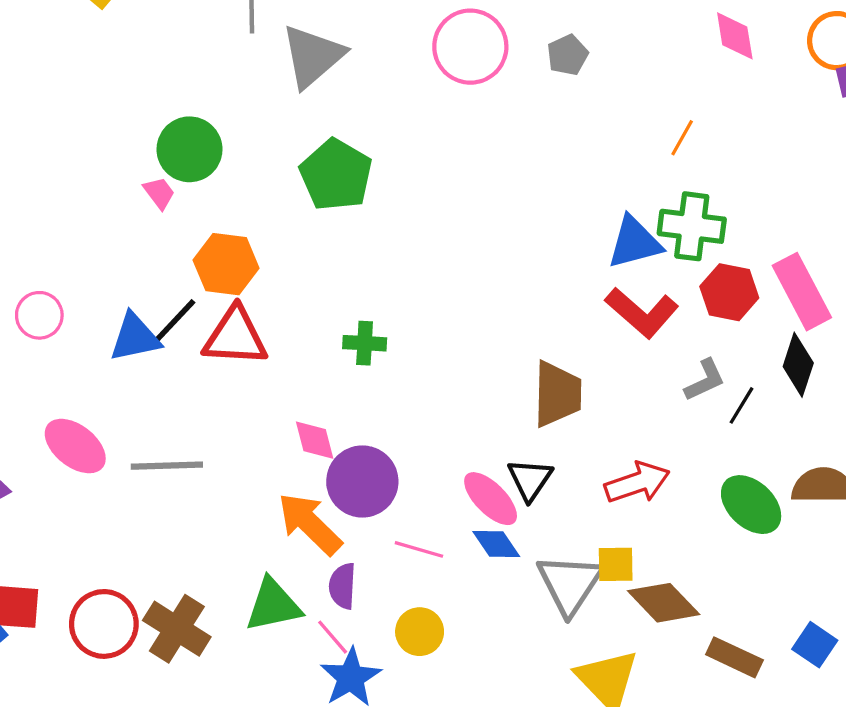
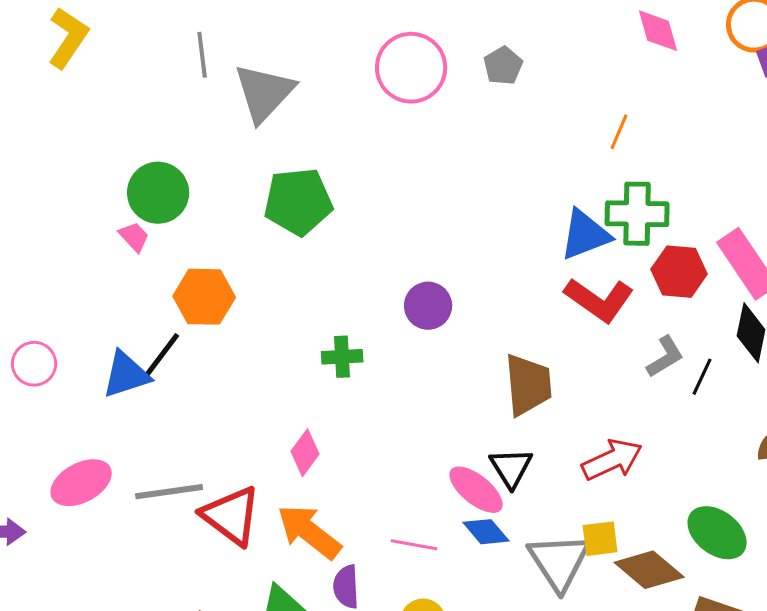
green pentagon: (336, 175) -> (298, 202), turned -30
red triangle: (235, 337) -> (231, 516), moved, turned 40
pink diamond: (315, 440) -> (305, 453), turned 57
pink ellipse: (75, 446) -> (81, 483), turned -60
purple circle: (362, 481) -> (428, 306), moved, size x0.7
green ellipse: (751, 505) -> (717, 533), moved

